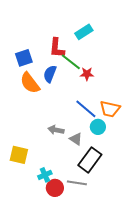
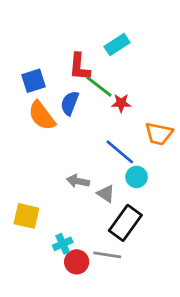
orange trapezoid: (110, 109) -> (159, 134), moved

